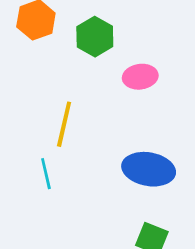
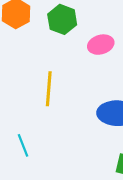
cyan line: (46, 174) -> (23, 145), moved

